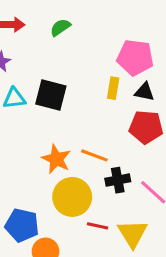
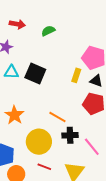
orange star: (56, 159) -> (14, 115), moved
red line: (98, 226) -> (44, 167), moved

